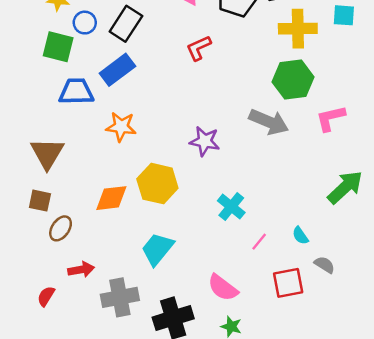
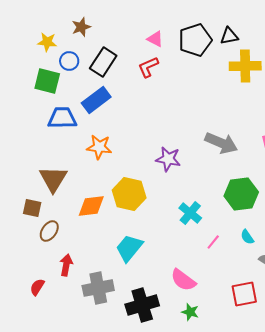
red L-shape: (199, 48) -> (148, 67), moved
green hexagon: (293, 79) -> (241, 194), moved
brown triangle: (47, 153) -> (53, 179), moved
red arrow: (81, 270) -> (66, 265), turned -70
red square: (288, 283) -> (244, 294), moved

